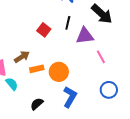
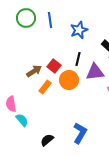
brown arrow: (22, 57) -> (34, 71), moved
orange rectangle: (37, 69) -> (45, 87), moved, turned -40
orange circle: (59, 72) -> (69, 80), moved

